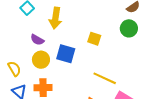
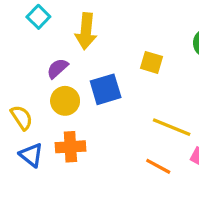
purple semicircle: (37, 40) -> (57, 68), turned 112
blue square: (66, 54) -> (106, 89), turned -30

